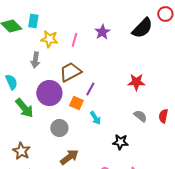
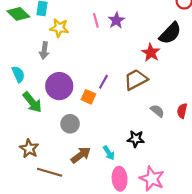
black semicircle: (142, 28) -> (170, 33), moved
pink line: (74, 40) -> (96, 20), moved, turned -32
brown trapezoid: (70, 72) -> (136, 80), moved
red star: (136, 82) -> (151, 53), moved, turned 30
cyan arrow: (95, 118) -> (109, 153), moved

